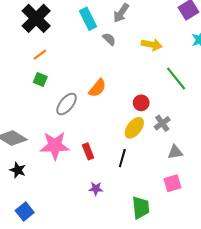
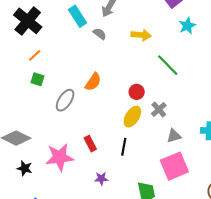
pink star: (55, 146) -> (60, 157), moved
pink square: (172, 183) -> (174, 166), size x1.6

